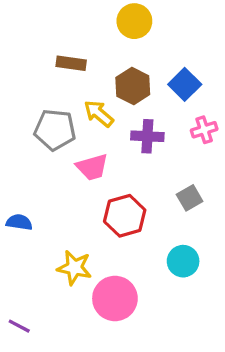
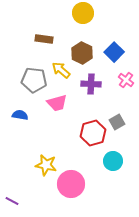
pink cross: (204, 130) -> (126, 80), turned -35
red hexagon: (125, 216) -> (93, 133), moved
blue semicircle: (19, 222) -> (20, 115), moved

